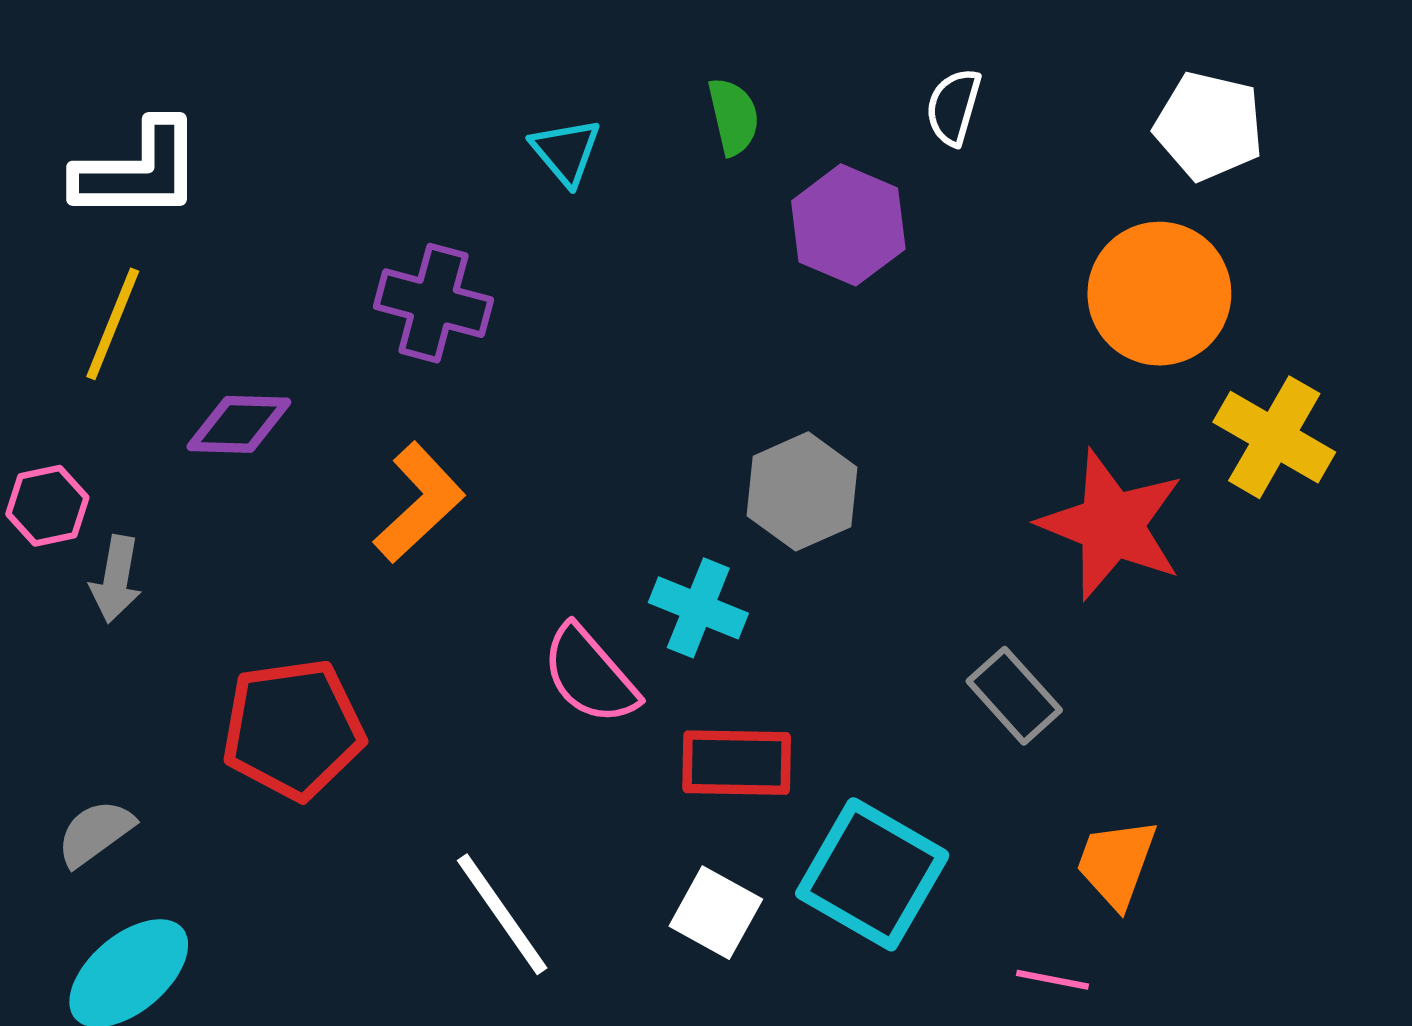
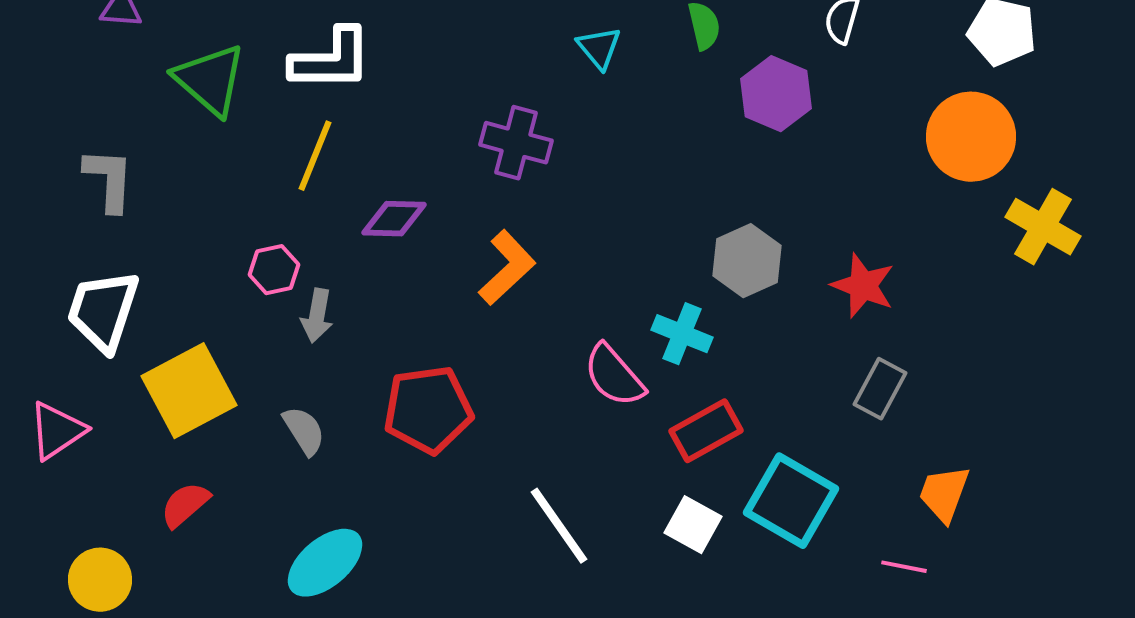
red star: (1112, 525) -> (863, 286), moved, size x0.7
gray rectangle: (1014, 696) -> (880, 389), turned 70
red rectangle: (737, 763) -> (706, 431), turned -30
gray semicircle: (95, 833) -> (304, 431), moved, turned 94

